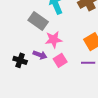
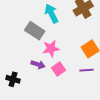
black cross: (20, 60) -> (13, 79), moved

